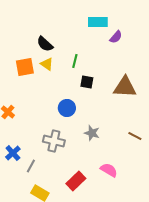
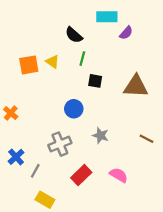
black semicircle: (45, 44) -> (74, 35), moved
gray cross: (54, 141) -> (60, 144), turned -35
red rectangle: (76, 181) -> (81, 175), moved

